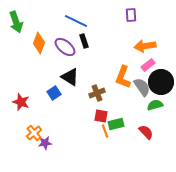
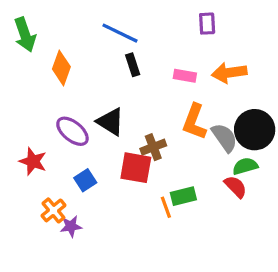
purple ellipse: (65, 47) -> (72, 131), moved
pink rectangle: (148, 65) -> (185, 76), moved, turned 48
blue square: (54, 93) -> (85, 180), moved
red square: (101, 116) -> (136, 168), moved, size x1.5
red semicircle: (146, 132) -> (236, 187), moved

